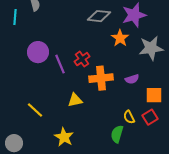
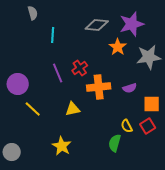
cyan line: (15, 17) -> (53, 35), moved
purple circle: (38, 52) -> (18, 84), moved
yellow line: (35, 110) -> (33, 109), moved

